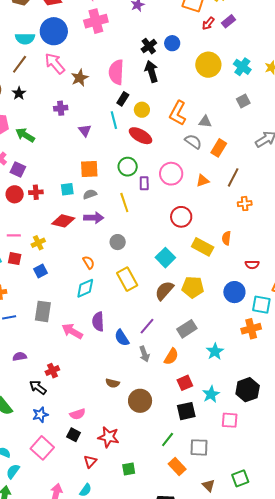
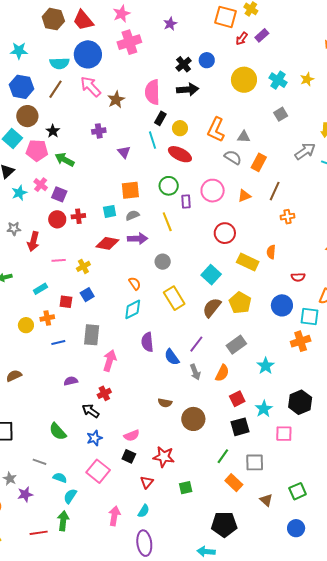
black arrow: (151, 71) -> (188, 89), turned 105
black star: (19, 93) -> (53, 131), moved
red square: (15, 259) -> (66, 302), moved
yellow pentagon: (193, 287) -> (240, 303), turned 30
pink arrow: (72, 331) -> (110, 361), moved, turned 80

